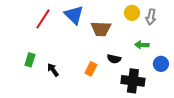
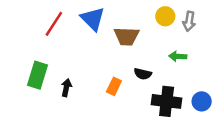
green rectangle: (30, 60) -> (38, 75), size x1.5
blue circle: (161, 64) -> (202, 101), moved
black arrow: (53, 70) -> (66, 88), turned 48

